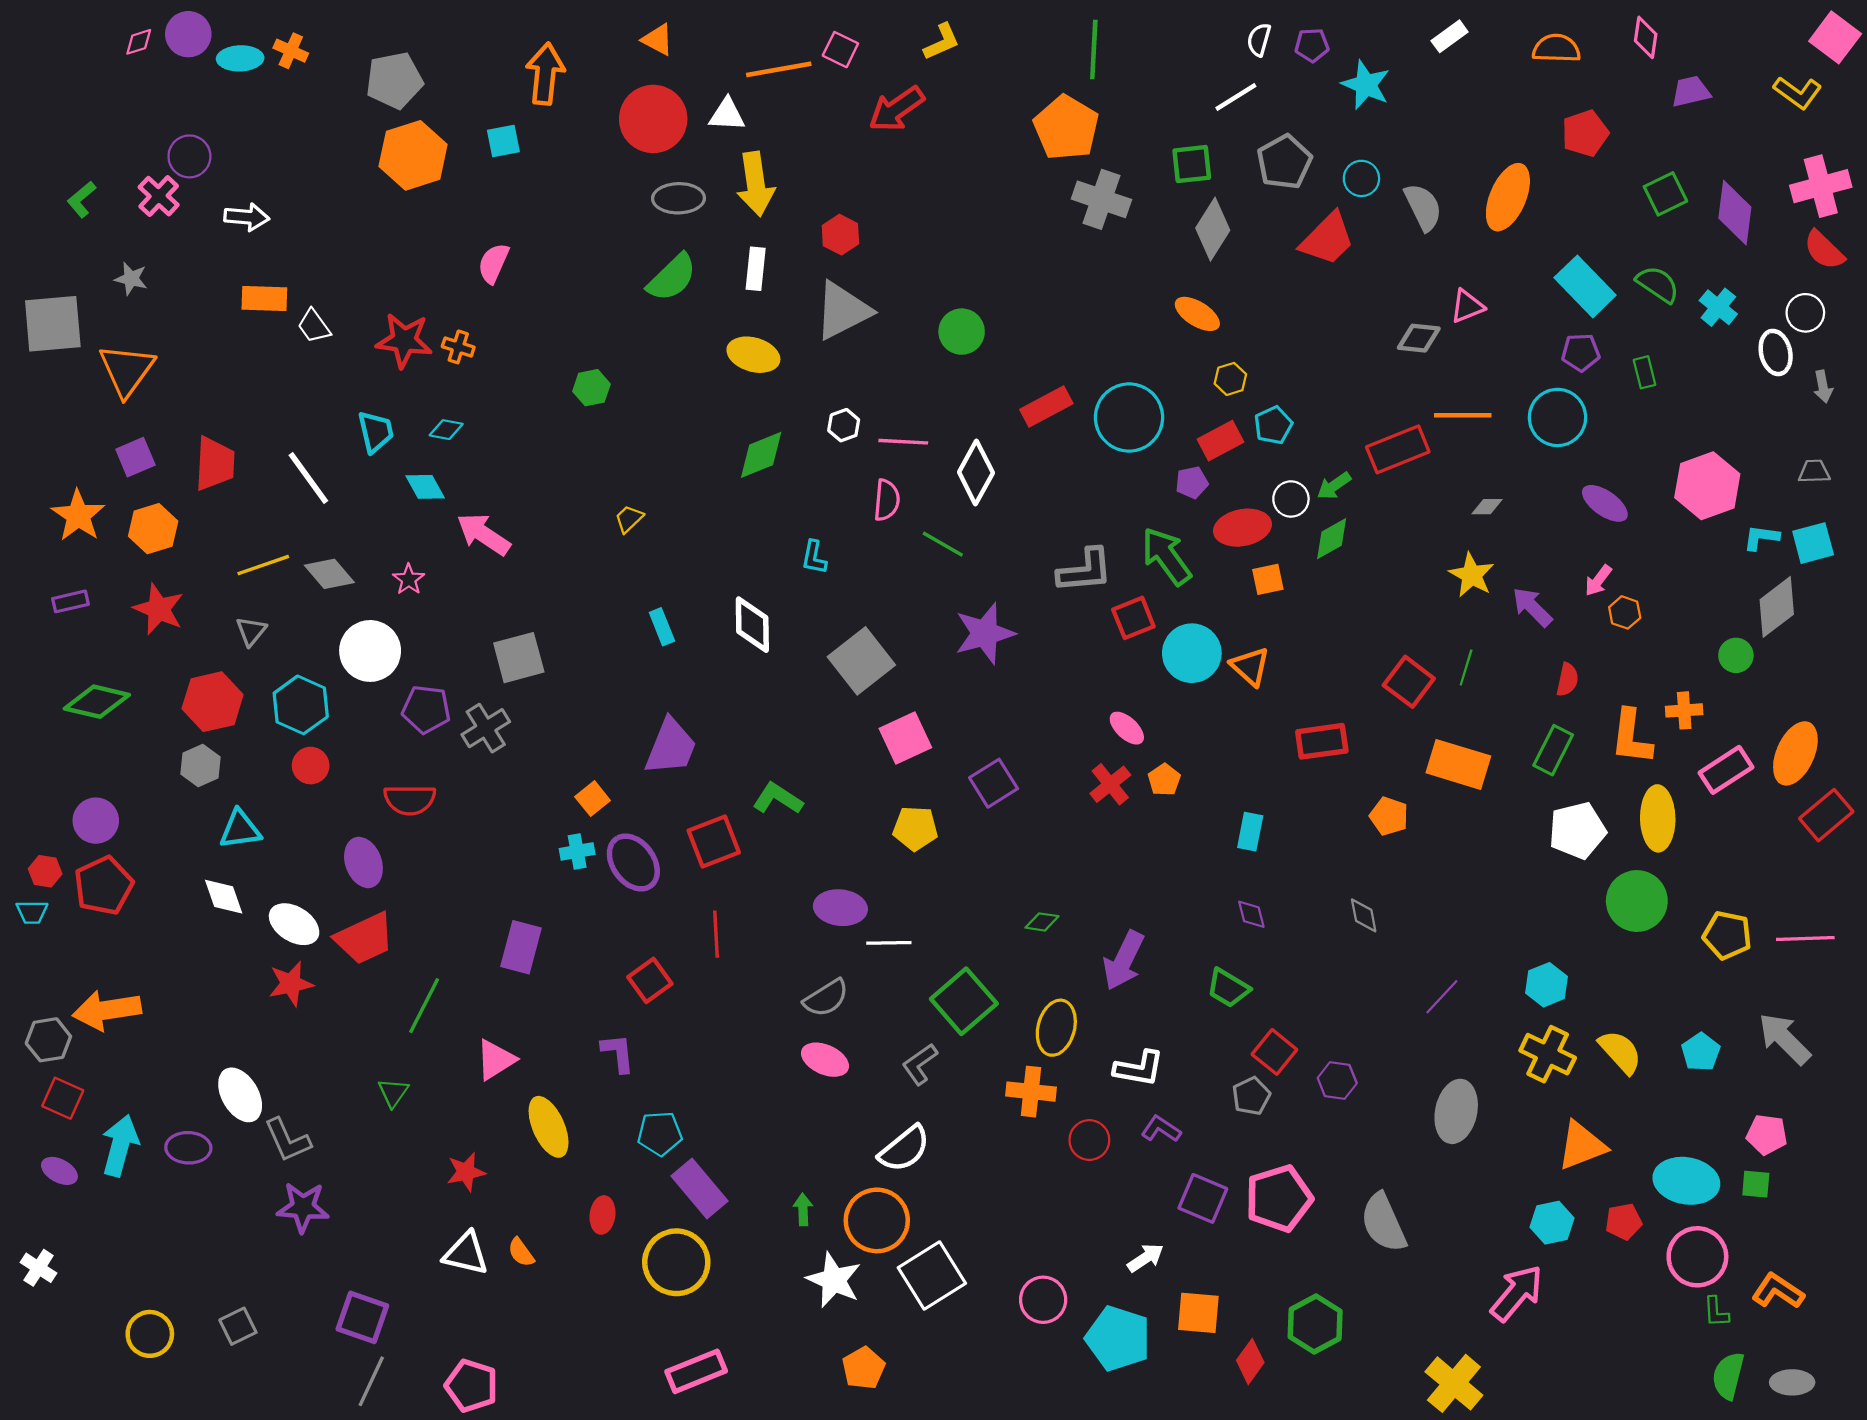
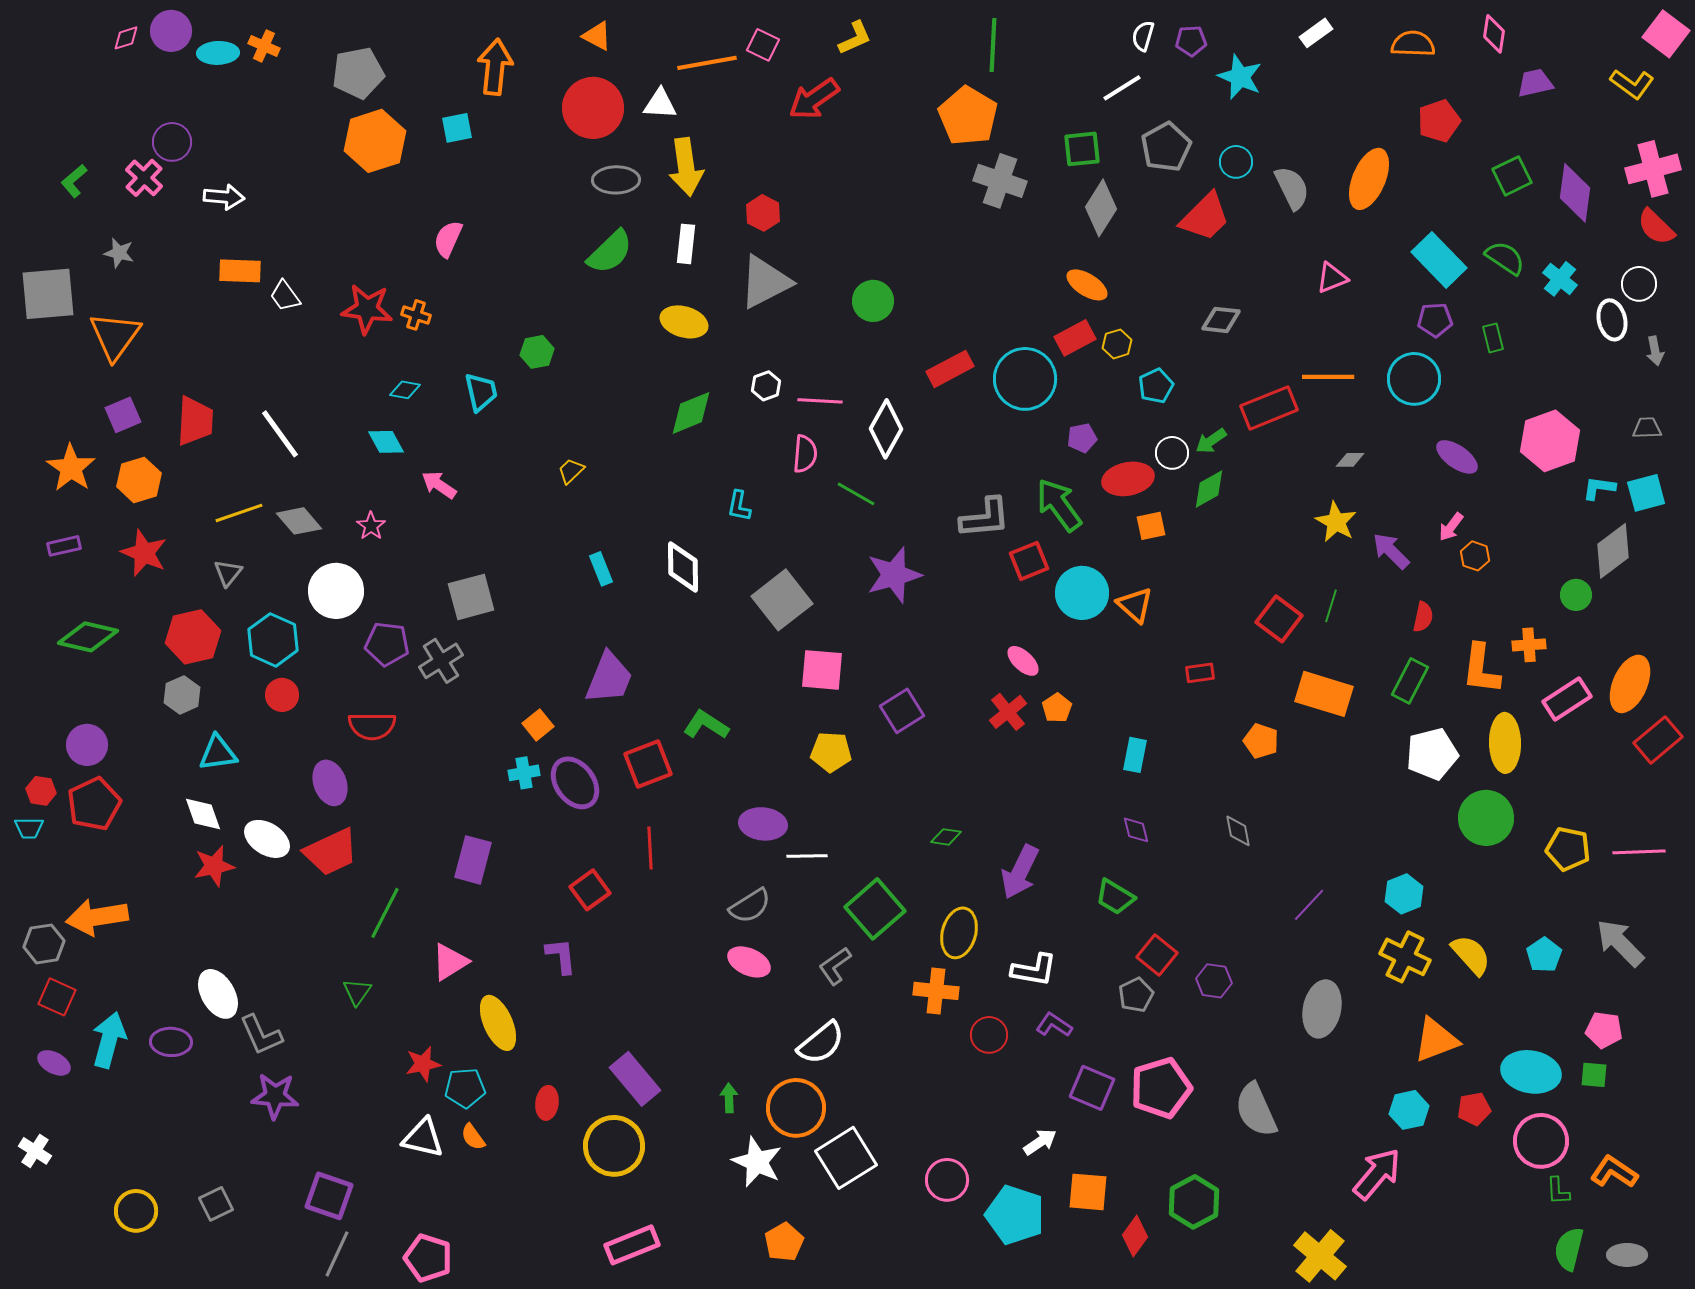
gray diamond: (1419, 338) -> (1221, 320), moved
cyan trapezoid: (376, 432) -> (481, 392), moved
red rectangle: (1220, 441) -> (1075, 338), moved
pink arrow: (484, 534) -> (439, 485), size x0.7
pink square: (905, 738) -> (822, 670), turned 30
red rectangle: (1322, 741) -> (1200, 673), size x0.6
red star: (291, 984) -> (214, 866), moved
cyan pentagon: (660, 1133) -> (465, 1088), moved

